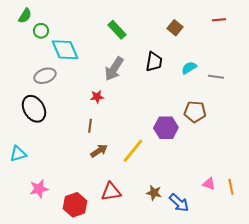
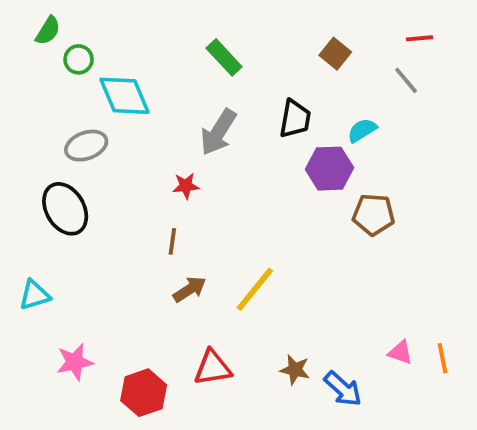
gray line: (216, 77) -> (406, 80), moved, turned 42
purple hexagon: (166, 128) -> (329, 169), moved

